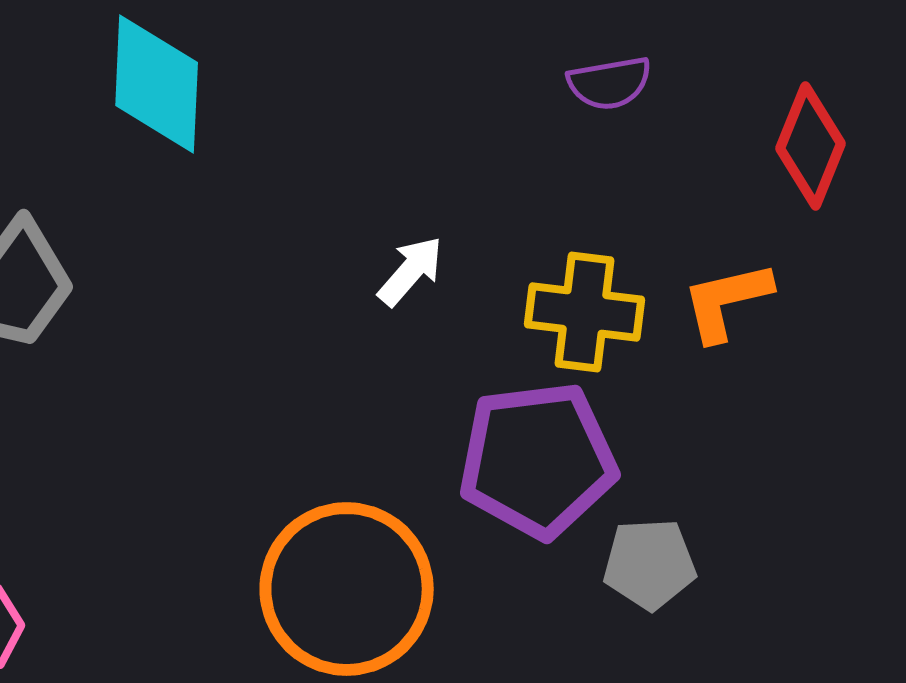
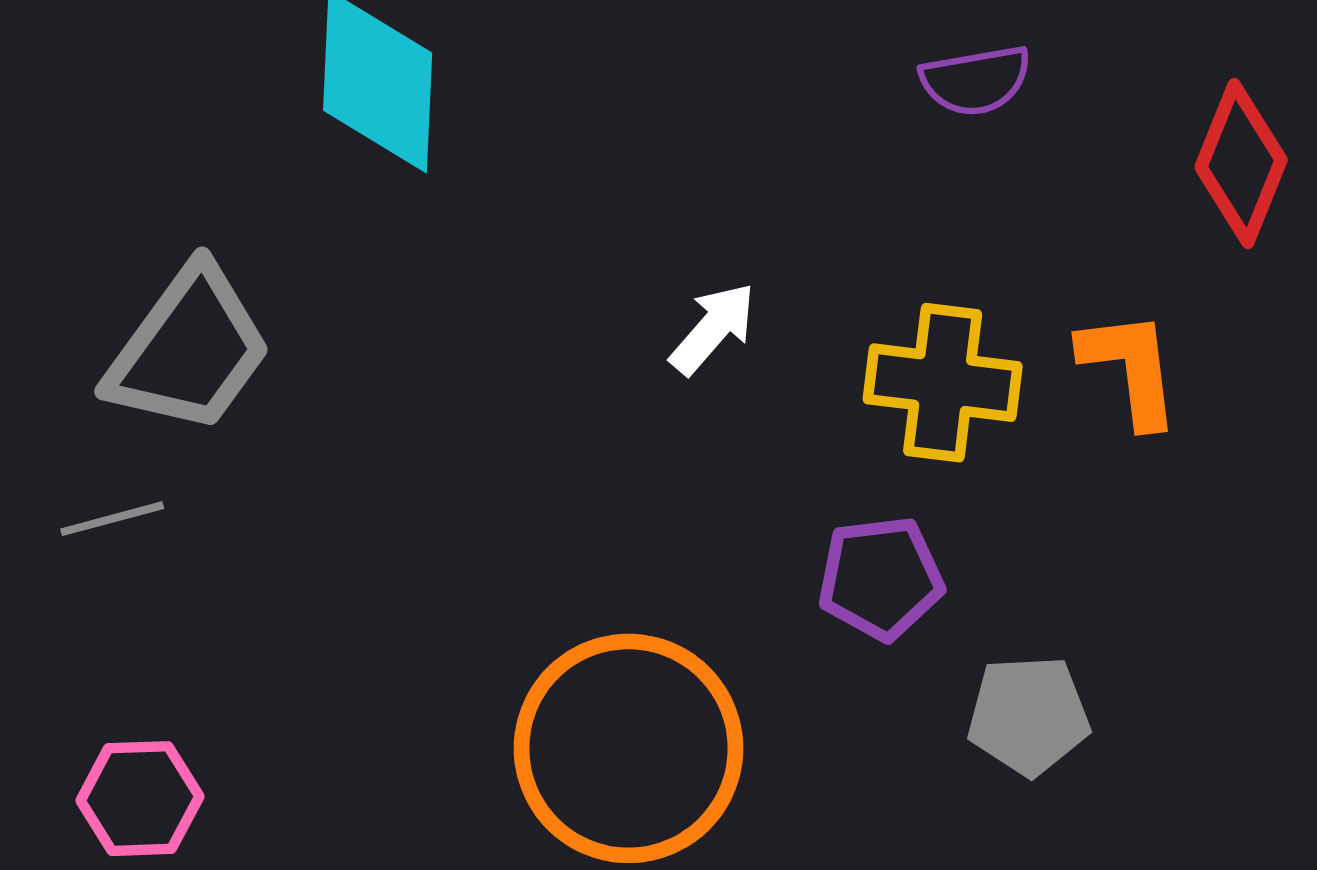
orange L-shape: (727, 301) -> (1130, 368), turned 96
purple pentagon: (538, 460) -> (881, 578), size x0.6

